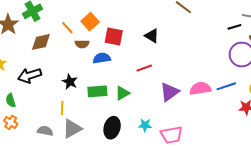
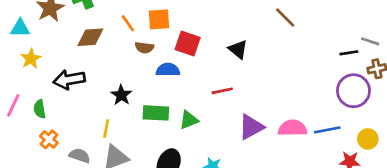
orange square: (90, 22) -> (159, 19), turned 30
orange cross: (11, 122) -> (49, 139), moved

